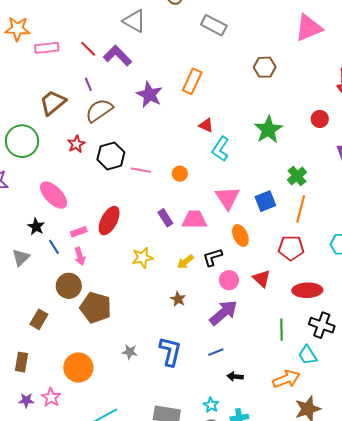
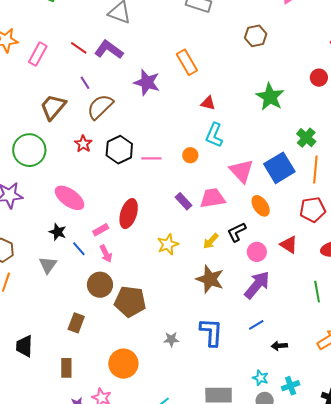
pink rectangle: (47, 48) -> (38, 54), turned -45
orange rectangle: (192, 81) -> (187, 62), turned -45
cyan L-shape: (220, 149) -> (214, 135), moved
blue square: (265, 201) -> (279, 168), size x1.4
brown star: (178, 299) -> (210, 279), size x1.8

